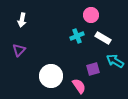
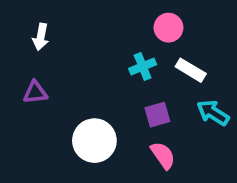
purple triangle: (19, 50) -> (35, 92), turned 40
purple square: (93, 69) -> (157, 115), moved
pink semicircle: (79, 86) -> (163, 155), moved

